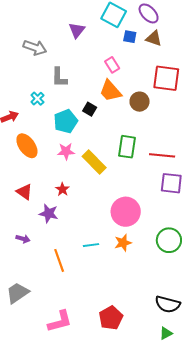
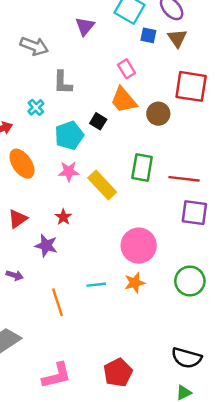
brown triangle: (154, 38) -> (177, 38), turned 36
red triangle: (24, 192) -> (18, 219), turned 48

